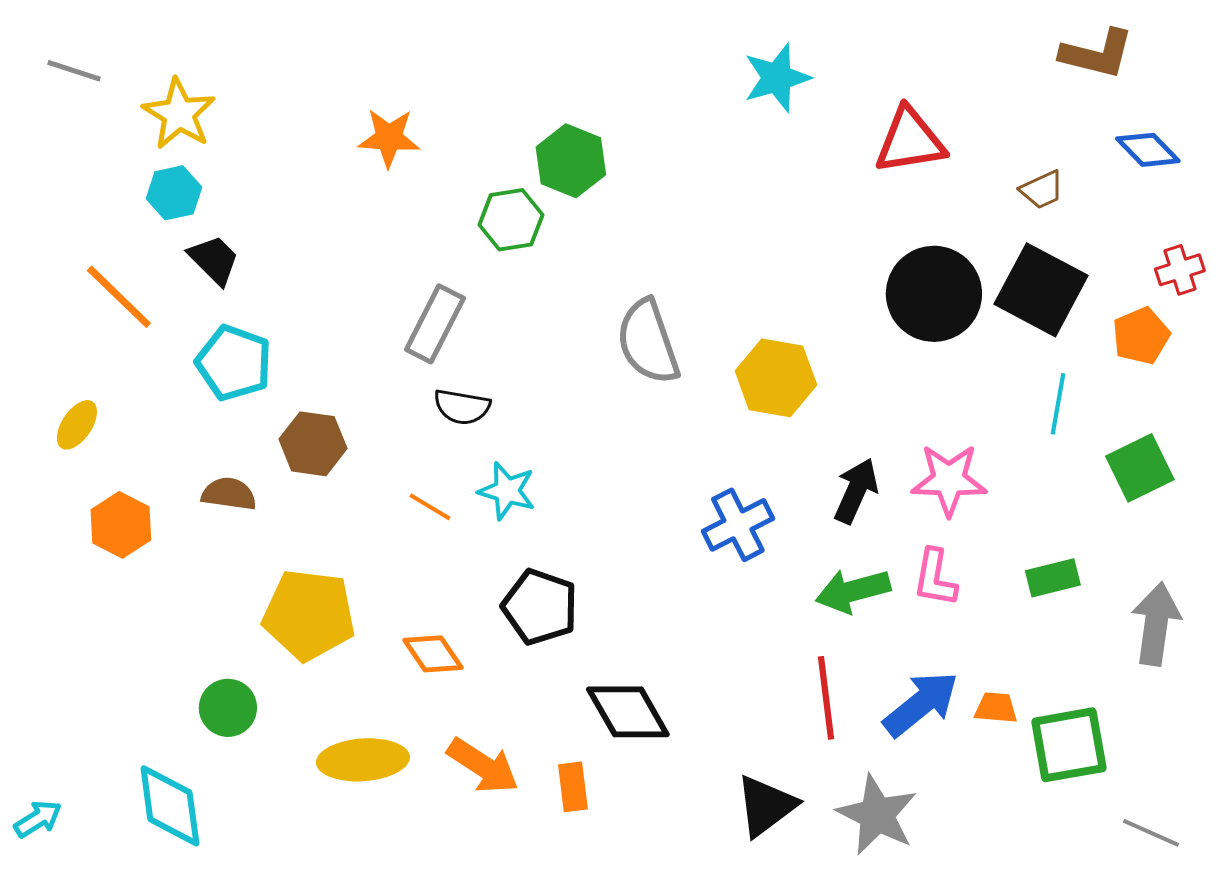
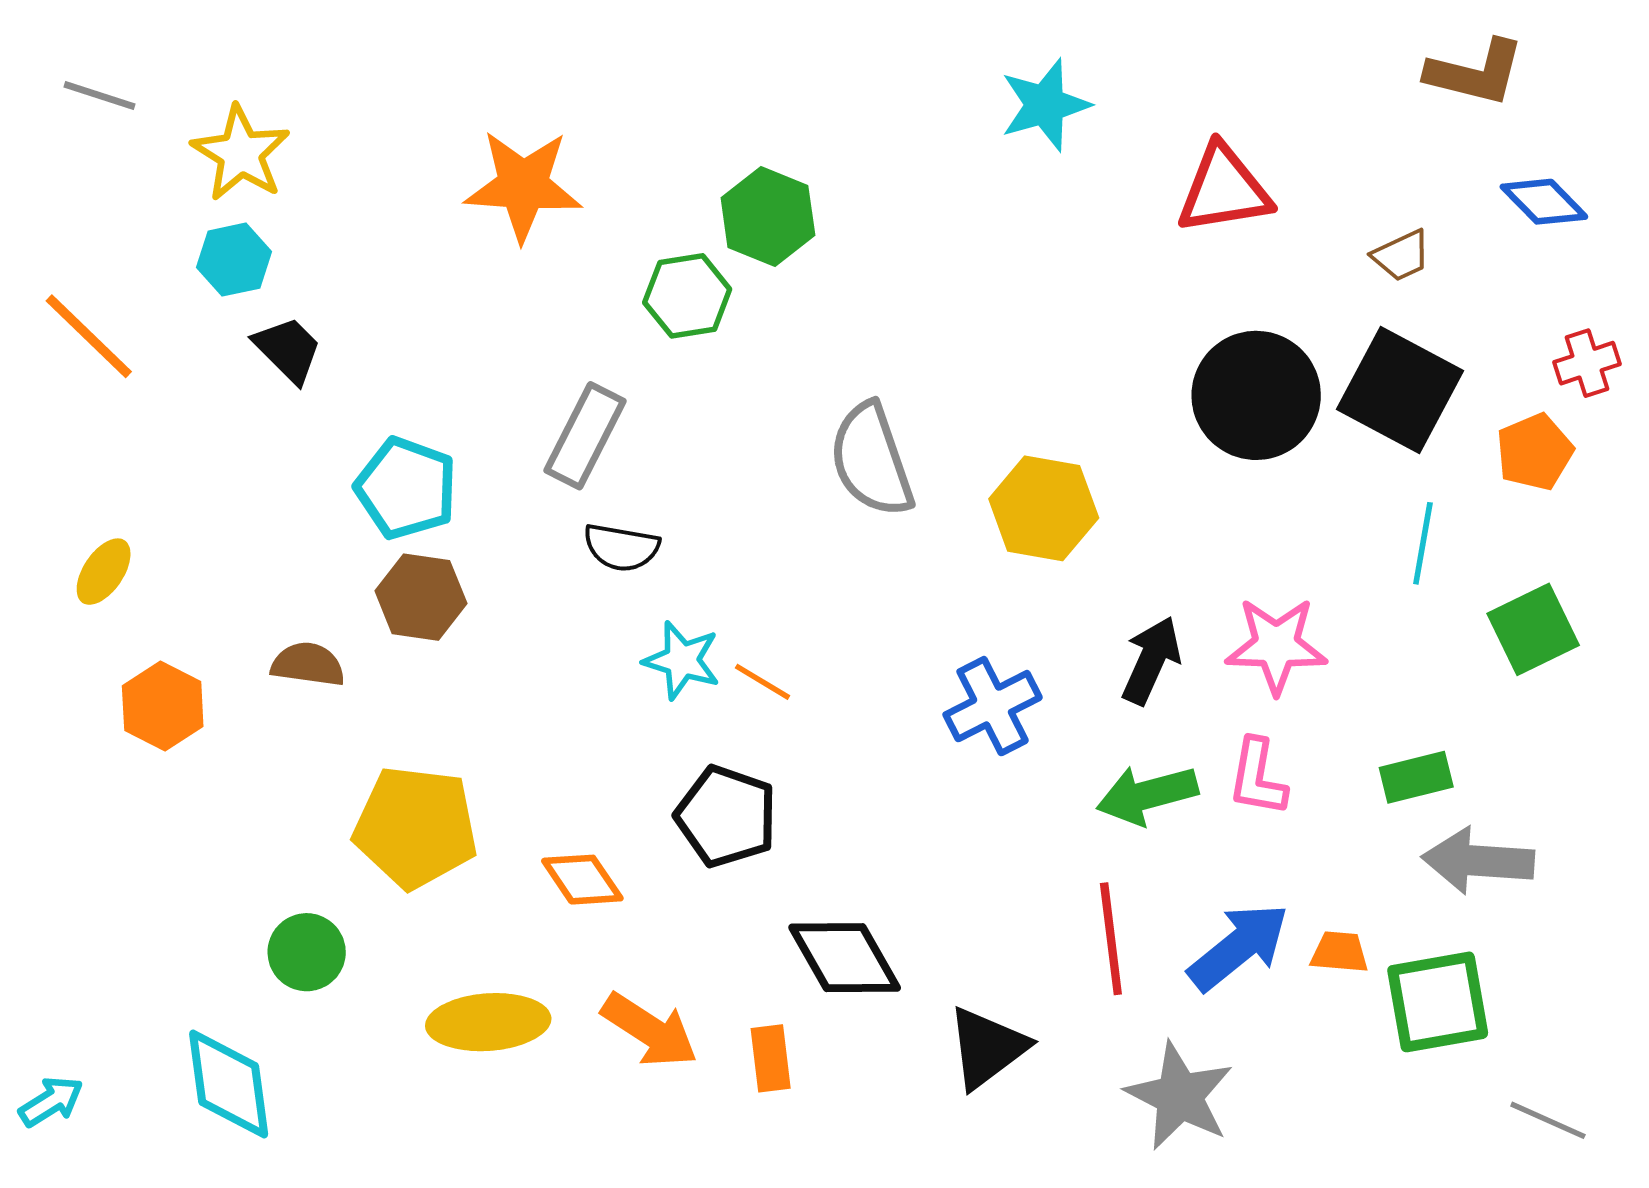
orange star: (389, 138) -> (523, 186), size x1.4
orange line: (119, 297) -> (89, 336), moved
cyan pentagon: (234, 363) -> (406, 488), moved
orange line: (430, 507) -> (763, 682), moved
gray arrow: (1156, 624) -> (1478, 861), moved, turned -94
black triangle: (766, 806) -> (987, 1048), moved

